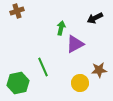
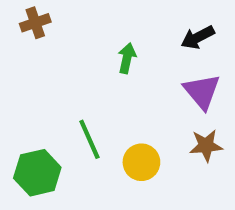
purple triangle: (75, 44) -> (202, 91), moved, turned -42
yellow circle: (80, 83) -> (141, 162), moved

